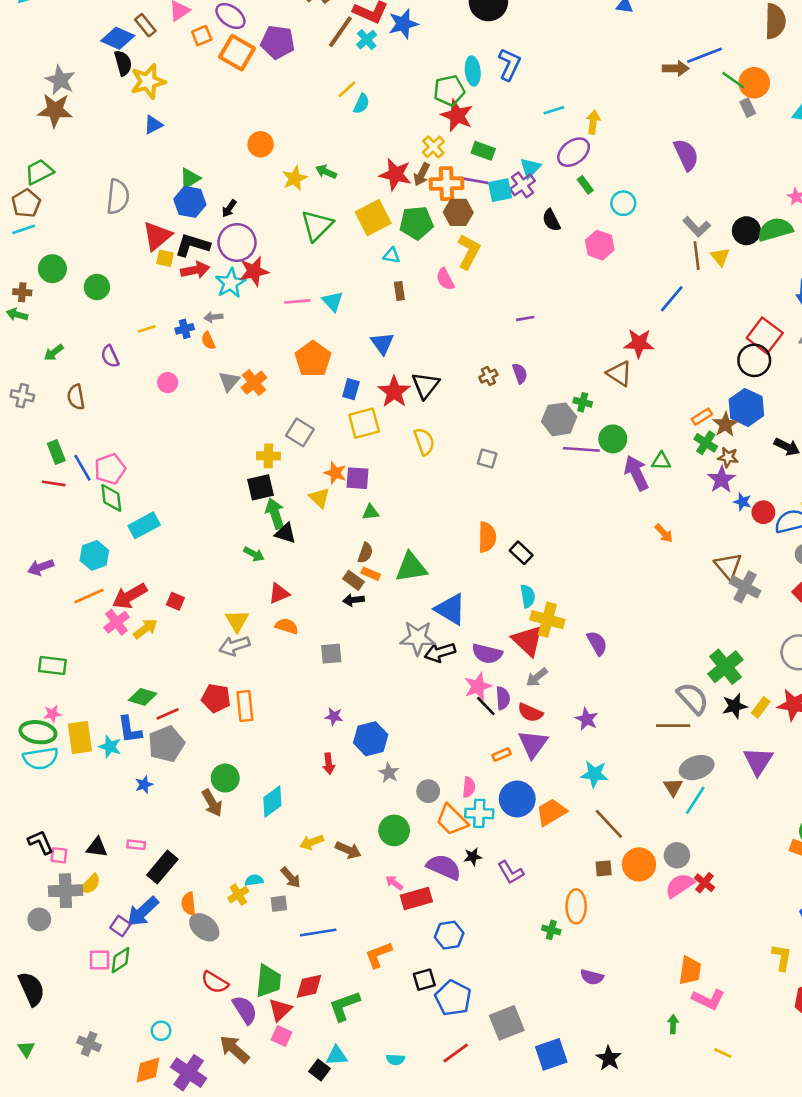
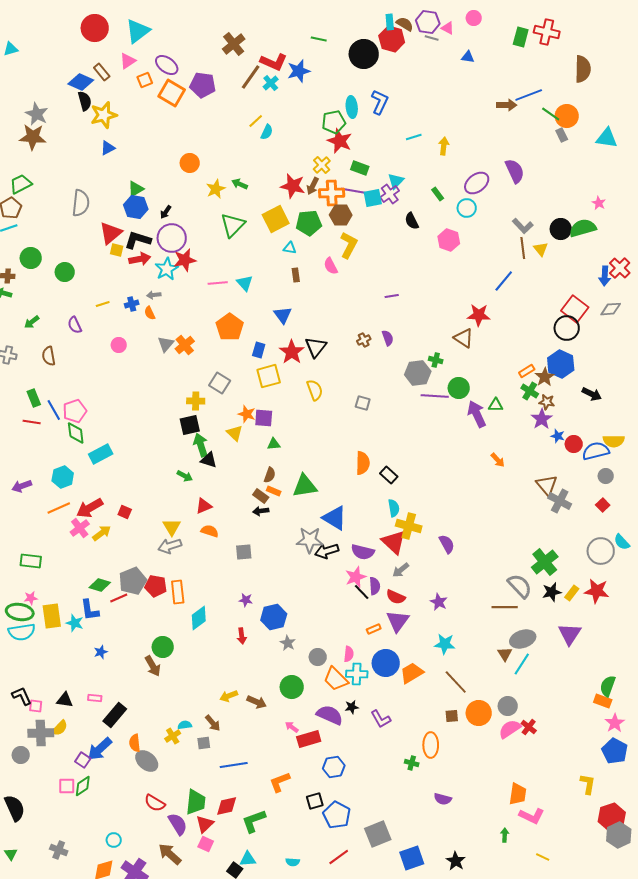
purple ellipse: (574, 152) -> (477, 183), moved
gray pentagon: (166, 744) -> (133, 581), moved
cyan diamond: (272, 802) -> (199, 618), moved

